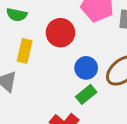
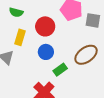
blue circle: (86, 68) -> (46, 52), moved

